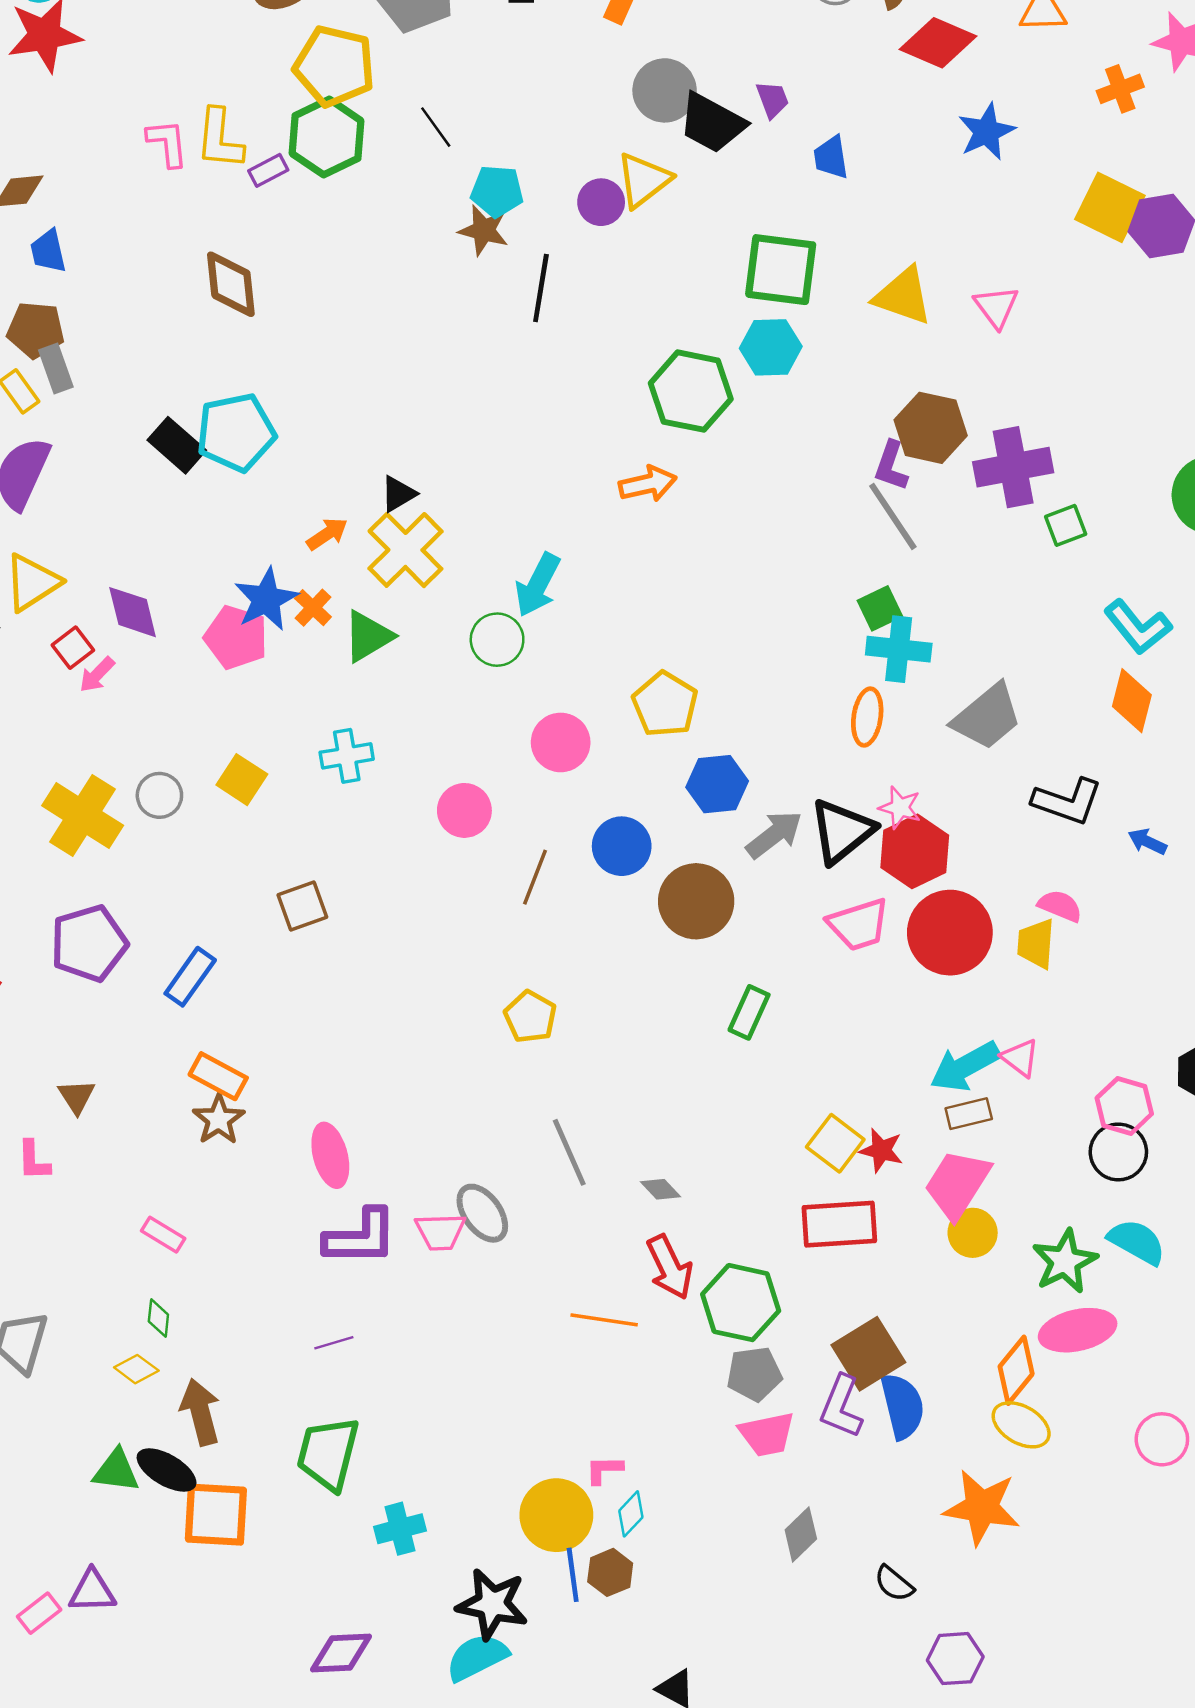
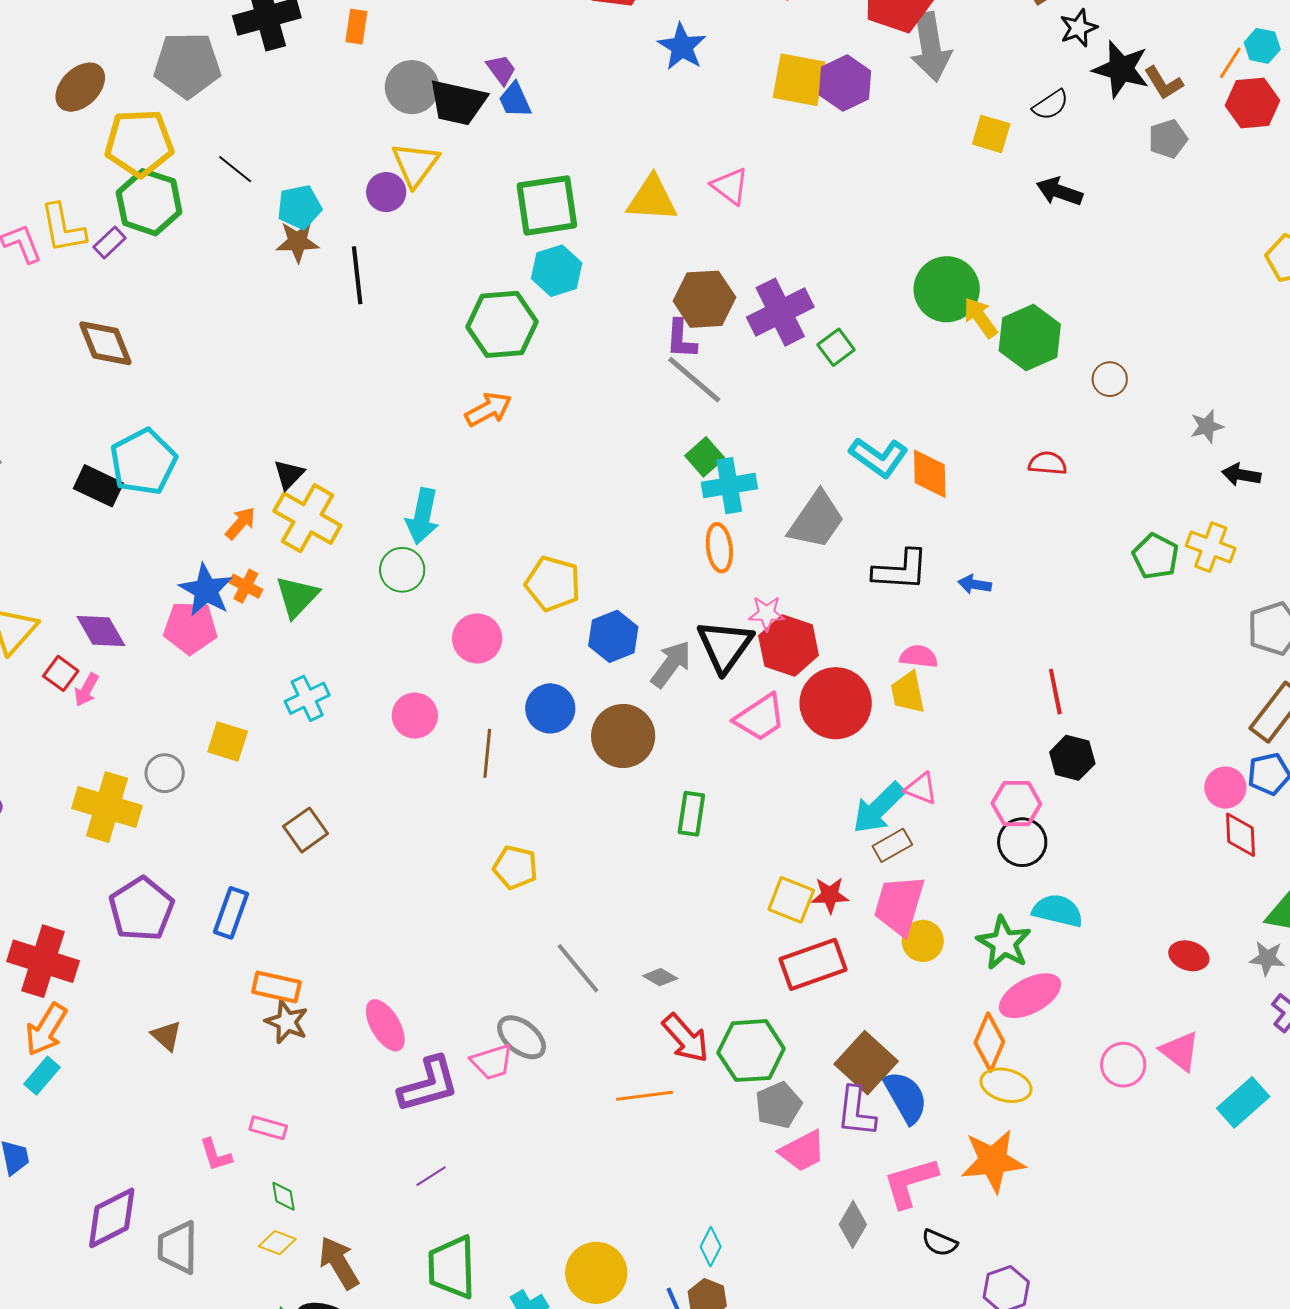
blue trapezoid: (831, 157) -> (515, 100), moved
cyan L-shape: (1138, 627) -> (879, 457), moved
pink L-shape: (34, 1160) -> (216, 1155), moved
pink L-shape: (604, 1470) -> (910, 1182), moved, size x1.8
yellow circle: (556, 1515) -> (596, 1273), moved

